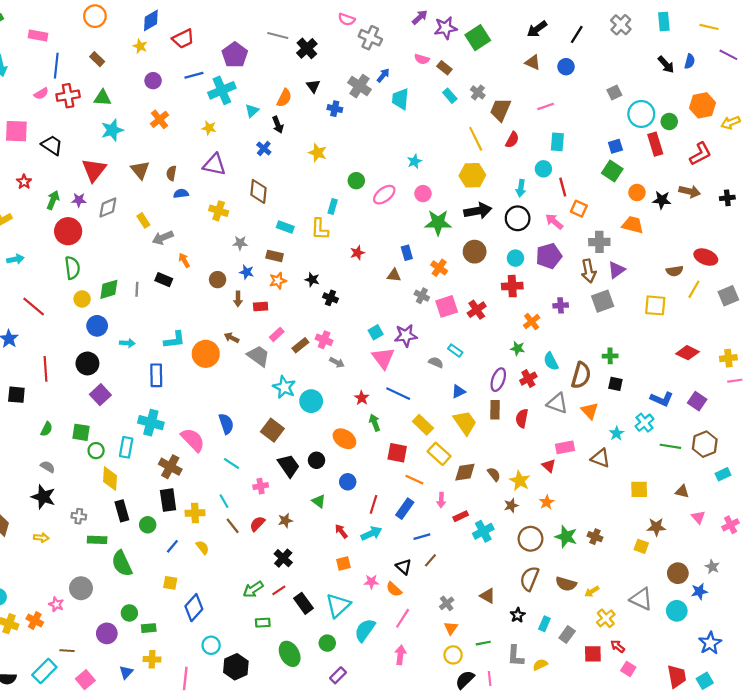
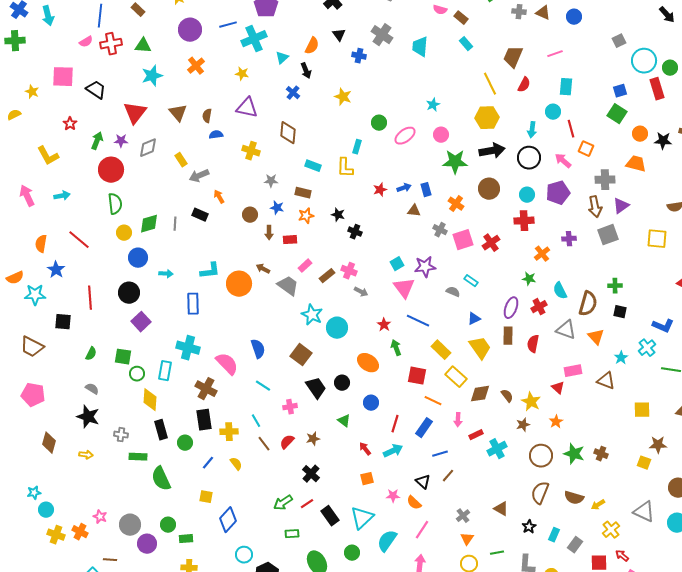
blue arrow: (383, 75) -> (404, 188), moved, turned 32
purple circle: (153, 81) -> (190, 30), size x1.5
gray cross: (478, 92) -> (519, 12), moved, turned -32
gray circle: (81, 588) -> (130, 525), moved

